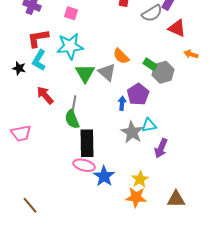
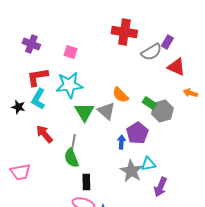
black rectangle: (87, 143) -> (86, 182), size x0.6

